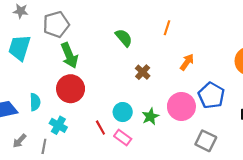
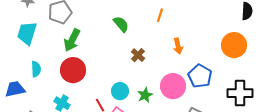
green arrow: (69, 55) -> (72, 40), turned 50
orange arrow: (187, 62) -> (178, 46), turned 133
cyan semicircle: (35, 102) -> (36, 69), moved

